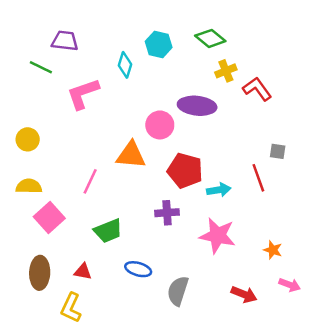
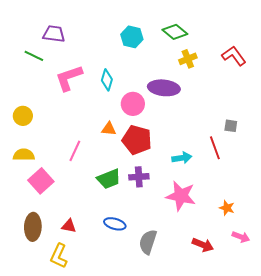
cyan diamond: (125, 65) -> (107, 80), moved
red L-shape: (257, 89) -> (234, 56), moved
orange triangle: (131, 155) -> (109, 129), size x0.6
red pentagon: (185, 171) -> (137, 140), moved
green trapezoid: (108, 231) -> (109, 179), moved

